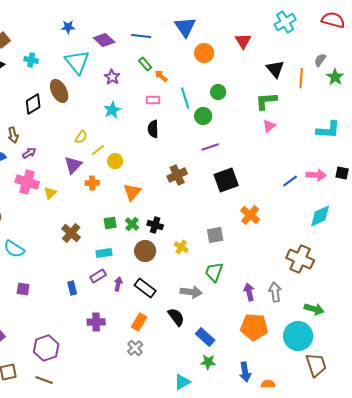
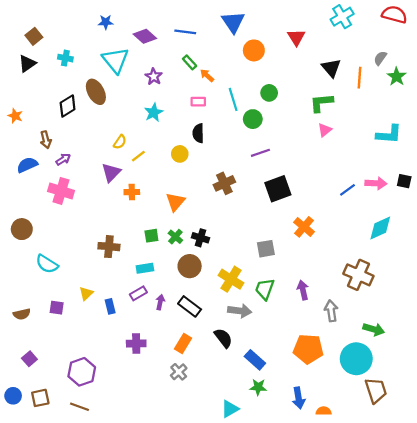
yellow circle: (115, 161) -> (180, 154), moved
yellow triangle: (50, 193) -> (86, 293), moved
brown cross: (71, 233) -> (109, 247), turned -36
yellow cross: (181, 247) -> (231, 279), moved, size x1.6
purple arrow: (249, 292) -> (303, 290), moved

